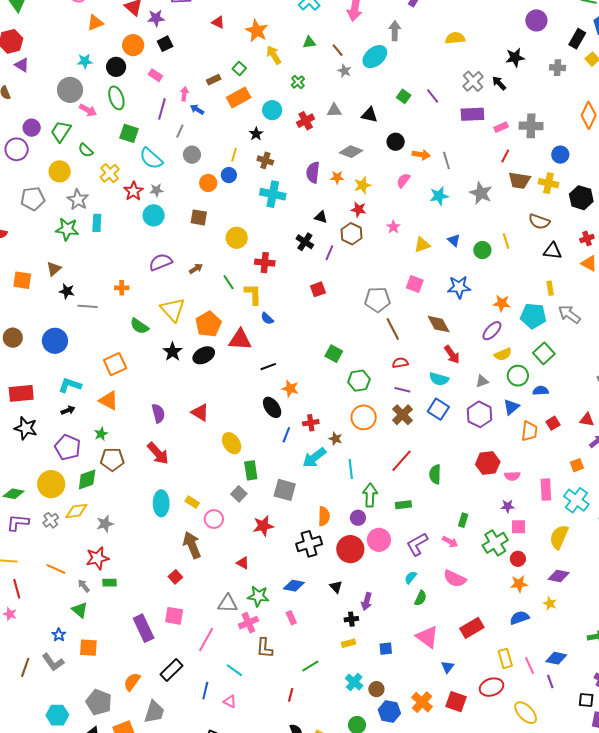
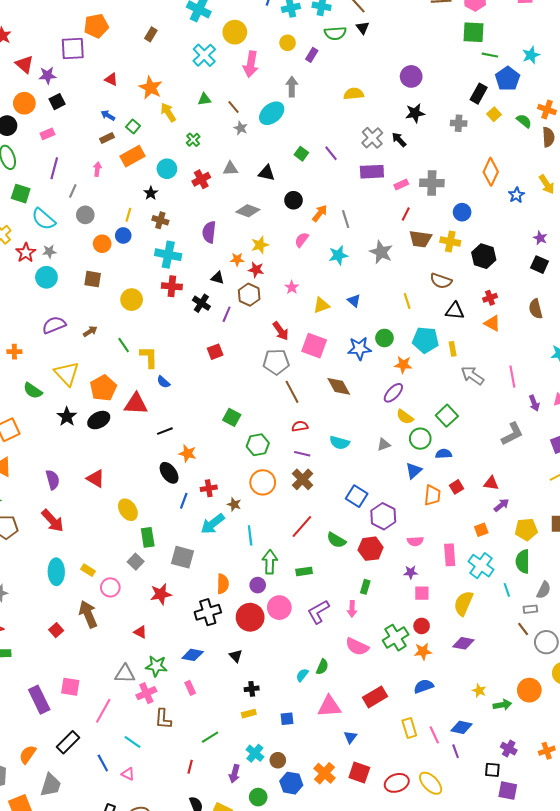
purple circle: (536, 20) -> (411, 76), moved
pink rectangle: (155, 75) -> (47, 134), turned -56
pink arrow: (184, 94) -> (97, 169), moved
blue arrow: (197, 109) -> (108, 115), moved
orange arrow: (421, 155) -> (320, 213), turned -60
orange star: (337, 177) -> (237, 259), moved
green circle: (482, 250) -> (384, 338), moved
red cross: (265, 263) -> (172, 286), moved
pink square: (415, 284) -> (314, 346), size x1.4
cyan pentagon: (533, 316) -> (426, 340), moved
red arrow: (452, 354) -> (281, 331), moved
yellow semicircle: (503, 354) -> (405, 417), turned 60
blue square: (438, 409) -> (357, 496), moved
purple hexagon: (480, 414) -> (383, 516), moved
red hexagon: (488, 463) -> (371, 549), moved
green semicircle: (435, 474) -> (336, 540), turned -60
pink arrow: (450, 542) -> (352, 609), turned 63
green cross: (495, 543) -> (396, 638), moved
red square: (175, 577) -> (56, 630), moved
cyan semicircle: (411, 578) -> (302, 675), moved
purple arrow: (367, 601) -> (234, 774), moved
yellow star: (550, 603) -> (479, 691), moved
pink triangle: (427, 637) -> (329, 706), turned -40
red ellipse: (491, 687) -> (397, 783), moved
blue line: (205, 691) -> (103, 763), turned -42

